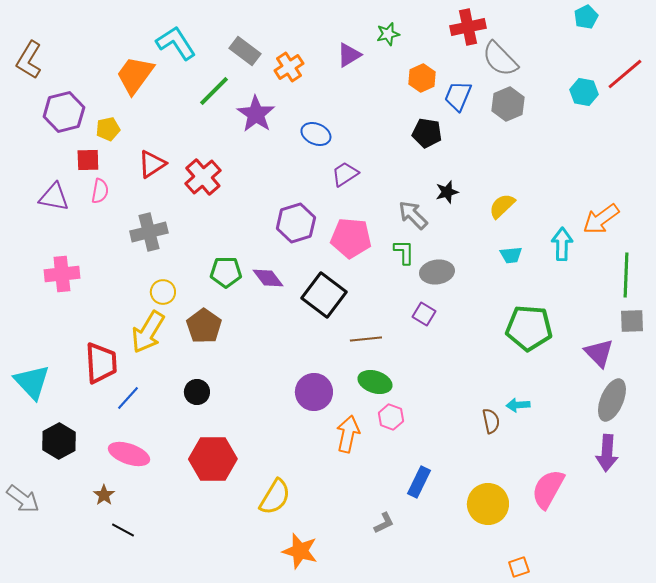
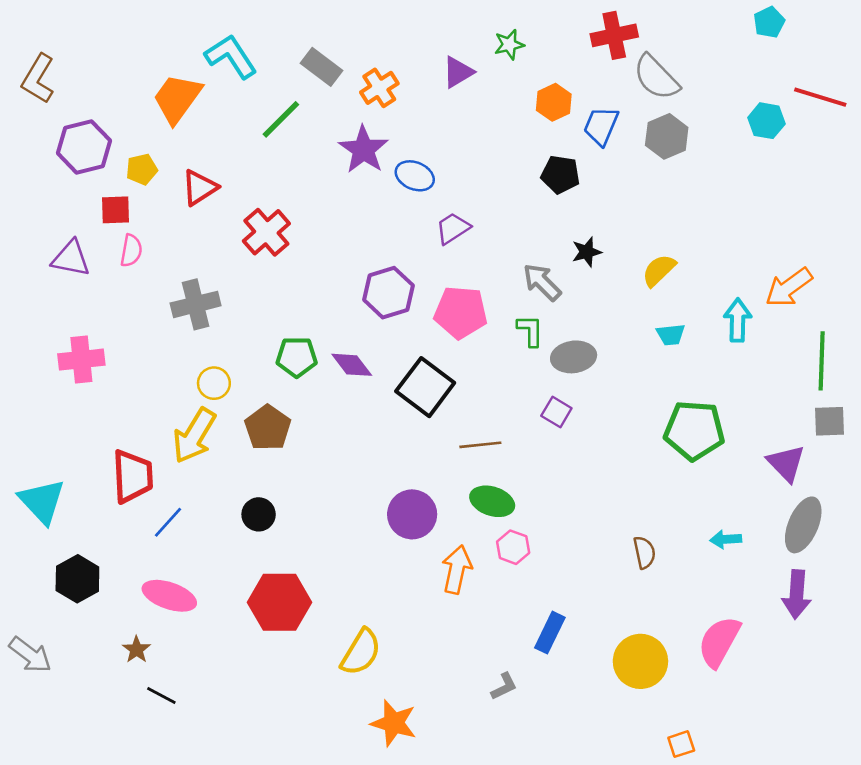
red line: (625, 74) -> (820, 97), turned 57
purple star: (256, 114) -> (364, 150), moved
red triangle: (152, 164) -> (199, 188), moved
cyan arrow: (518, 405) -> (726, 539), moved

